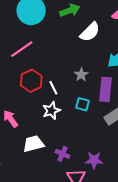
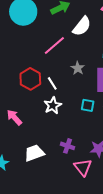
pink line: (22, 49) -> (54, 45), moved
cyan square: (83, 104) -> (88, 105), moved
white trapezoid: (33, 144) -> (34, 153), moved

